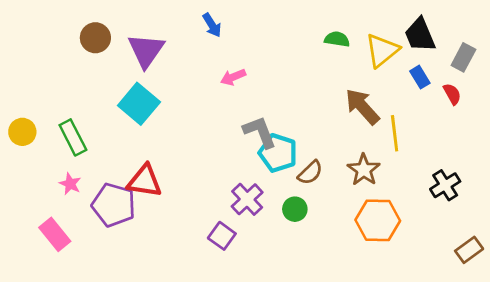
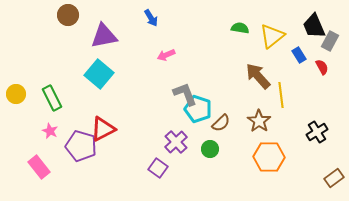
black trapezoid: (420, 35) -> (314, 26), moved
brown circle: (95, 38) -> (68, 15), moved
purple triangle: (146, 50) -> (104, 36), turned 44
red triangle: (145, 181) -> (103, 129), turned -36

